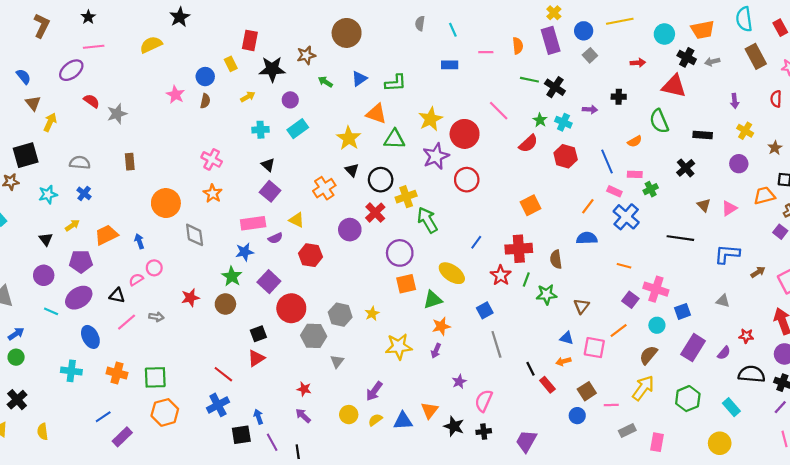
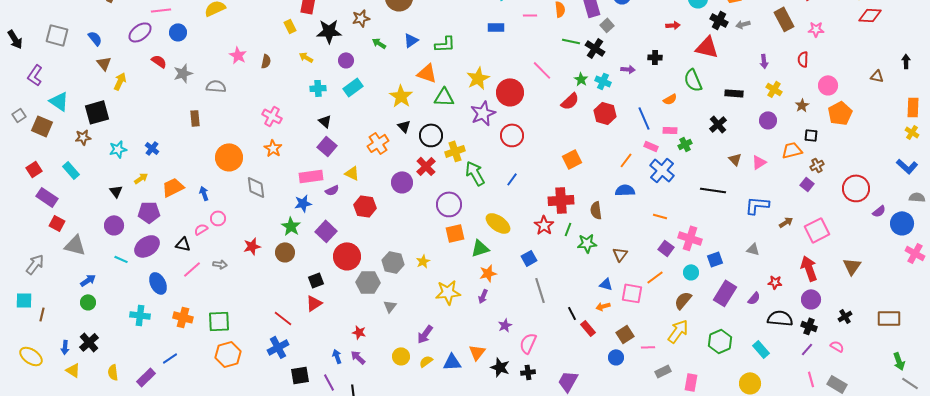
gray square: (590, 55) -> (607, 25), moved
blue circle: (205, 77) -> (178, 32), moved
yellow arrow: (248, 97) -> (306, 57), turned -120
gray semicircle: (80, 163) -> (216, 86), moved
blue line: (476, 242) -> (512, 179), moved
blue arrow: (258, 417) -> (337, 356), moved
purple rectangle: (122, 437) -> (146, 377), moved

